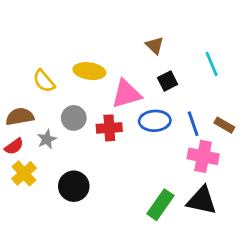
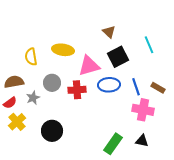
yellow semicircle: (44, 81) -> (31, 57), turned 30
black square: (168, 81) -> (118, 57), size x1.5
black triangle: (202, 200) -> (142, 141), size x0.6

